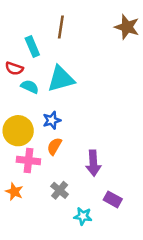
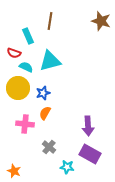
yellow circle: (18, 131) -> (18, 88), moved
purple arrow: (93, 163) -> (88, 126), moved
orange star: (14, 192) -> (14, 171), moved
purple rectangle: (113, 199) -> (90, 154), size x1.5

